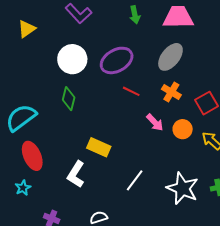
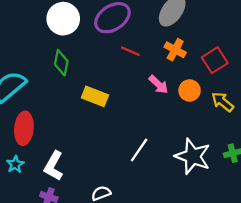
yellow rectangle: (99, 147) -> (95, 96), moved
red ellipse: (32, 156) -> (24, 128), turned 32
white L-shape: (76, 174) -> (54, 166), moved

